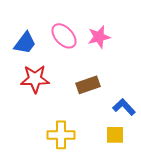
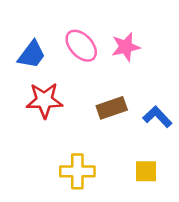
blue L-shape: (124, 107) -> (157, 117), moved

